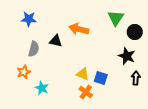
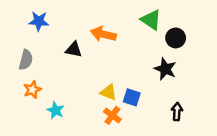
green triangle: (116, 18) -> (151, 20), turned -30
gray semicircle: (34, 49) -> (26, 60), moved
black arrow: (136, 78) -> (177, 112), moved

